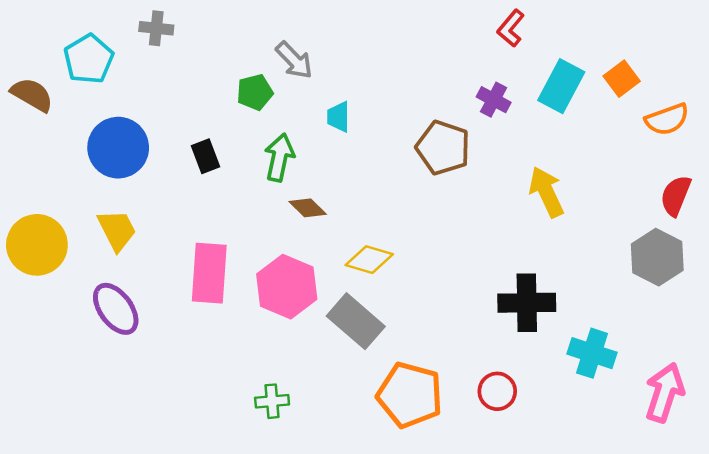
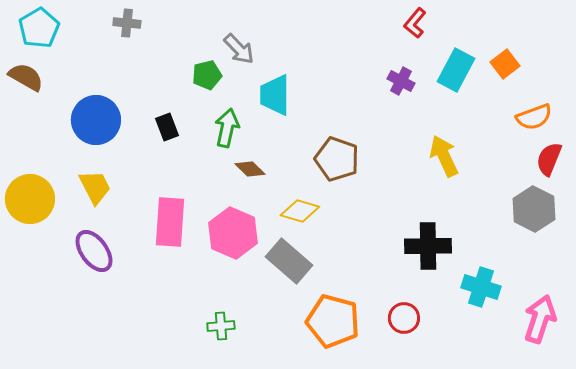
cyan pentagon: (89, 59) -> (39, 28), moved
cyan trapezoid: (338, 117) -> (275, 95), size x1.6
orange semicircle: (667, 119) -> (534, 117), moved
brown pentagon: (443, 148) -> (337, 159), moved

